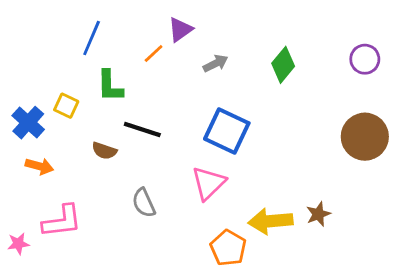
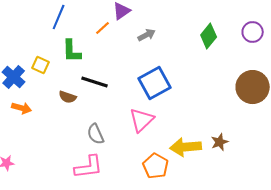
green diamond: (283, 65) -> (209, 36), moved
blue square: (227, 131) -> (155, 83), turned 36
pink L-shape: (62, 221) -> (89, 167), moved

